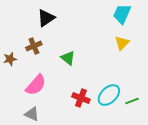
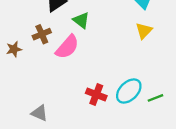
green triangle: (68, 58) -> (81, 20), moved
pink semicircle: (36, 85) -> (67, 47), moved

